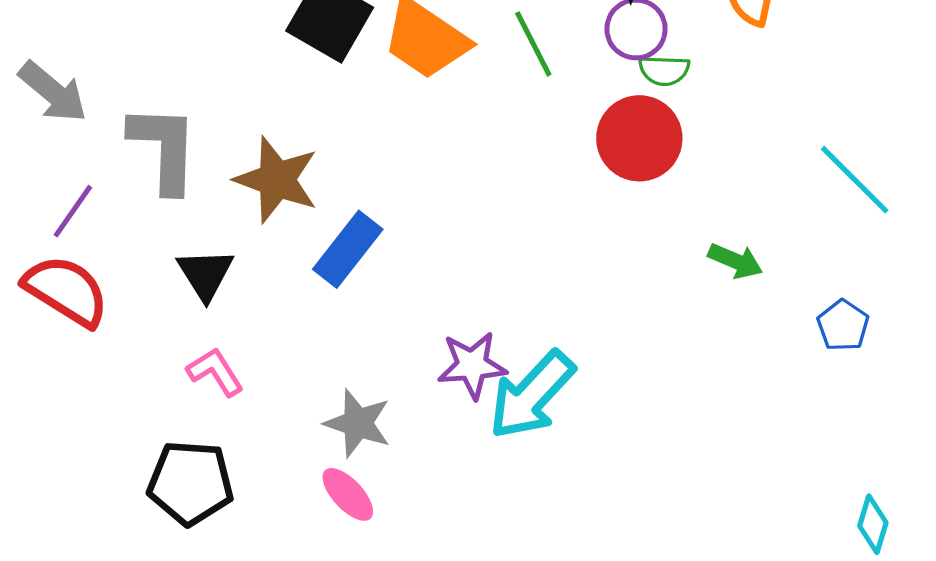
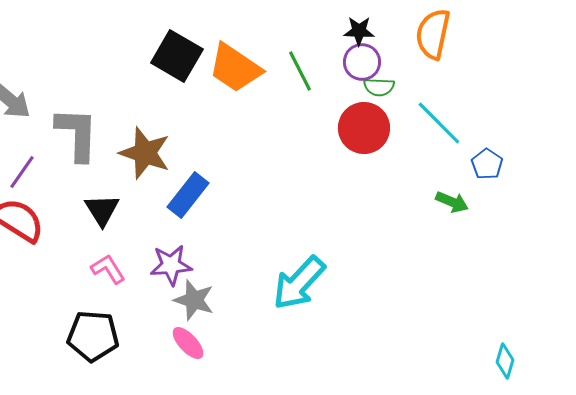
cyan line: (855, 180) -> (439, 123), moved
green arrow: (735, 261) -> (452, 202), moved
blue pentagon: (843, 325) -> (487, 164), moved
purple star: (472, 365) -> (171, 265), moved

